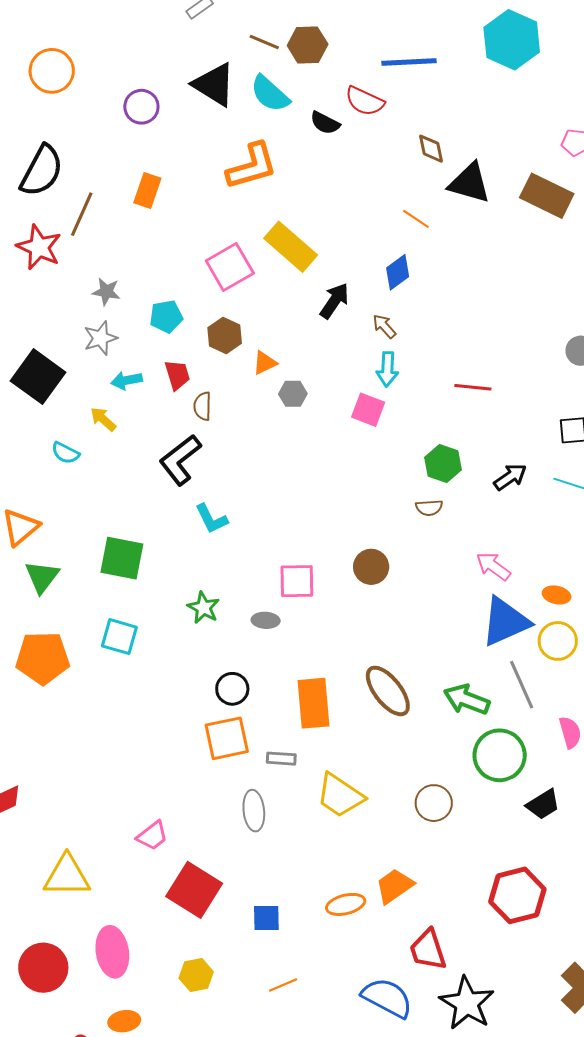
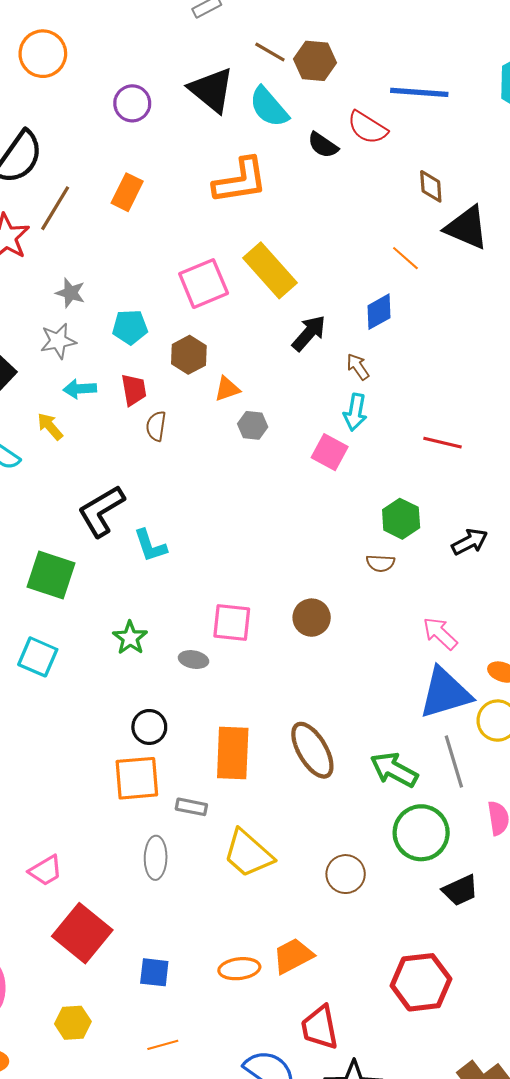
black L-shape: (180, 460) -> (101, 511), moved

